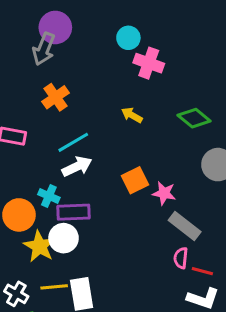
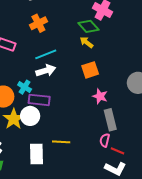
green diamond: (194, 118) -> (88, 26), moved
orange square: (135, 180) -> (90, 70), moved
gray rectangle: (185, 226) -> (110, 120), turned 30
yellow line: (54, 287) -> (61, 142), moved

